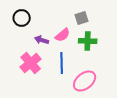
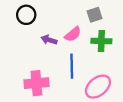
pink cross: (31, 63) -> (36, 83), moved, turned 35

